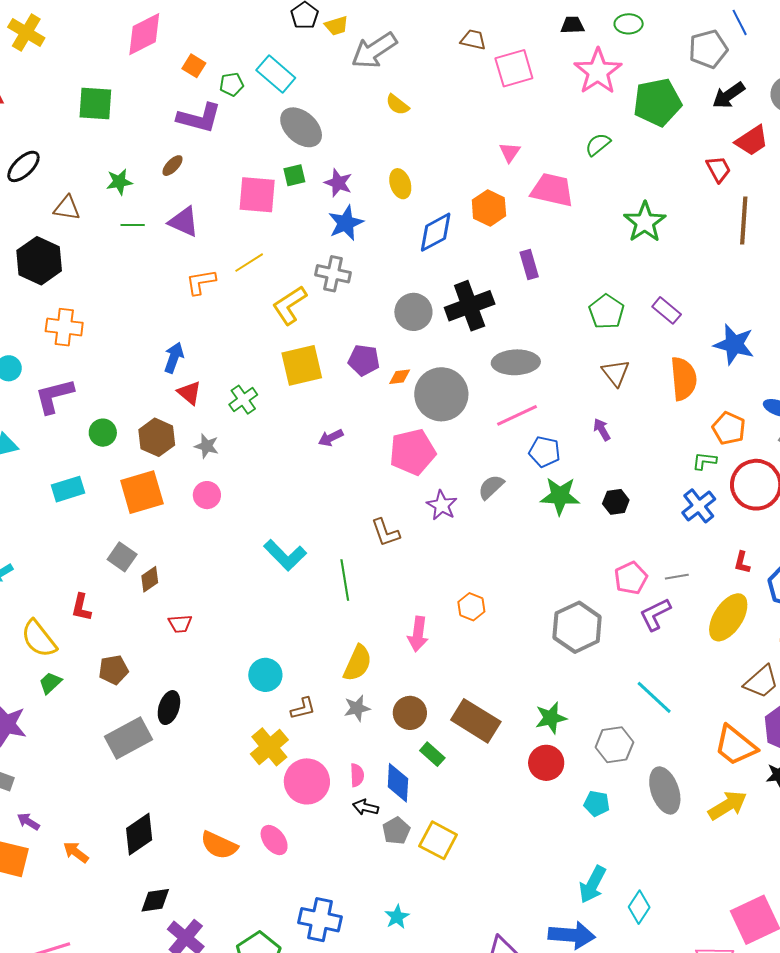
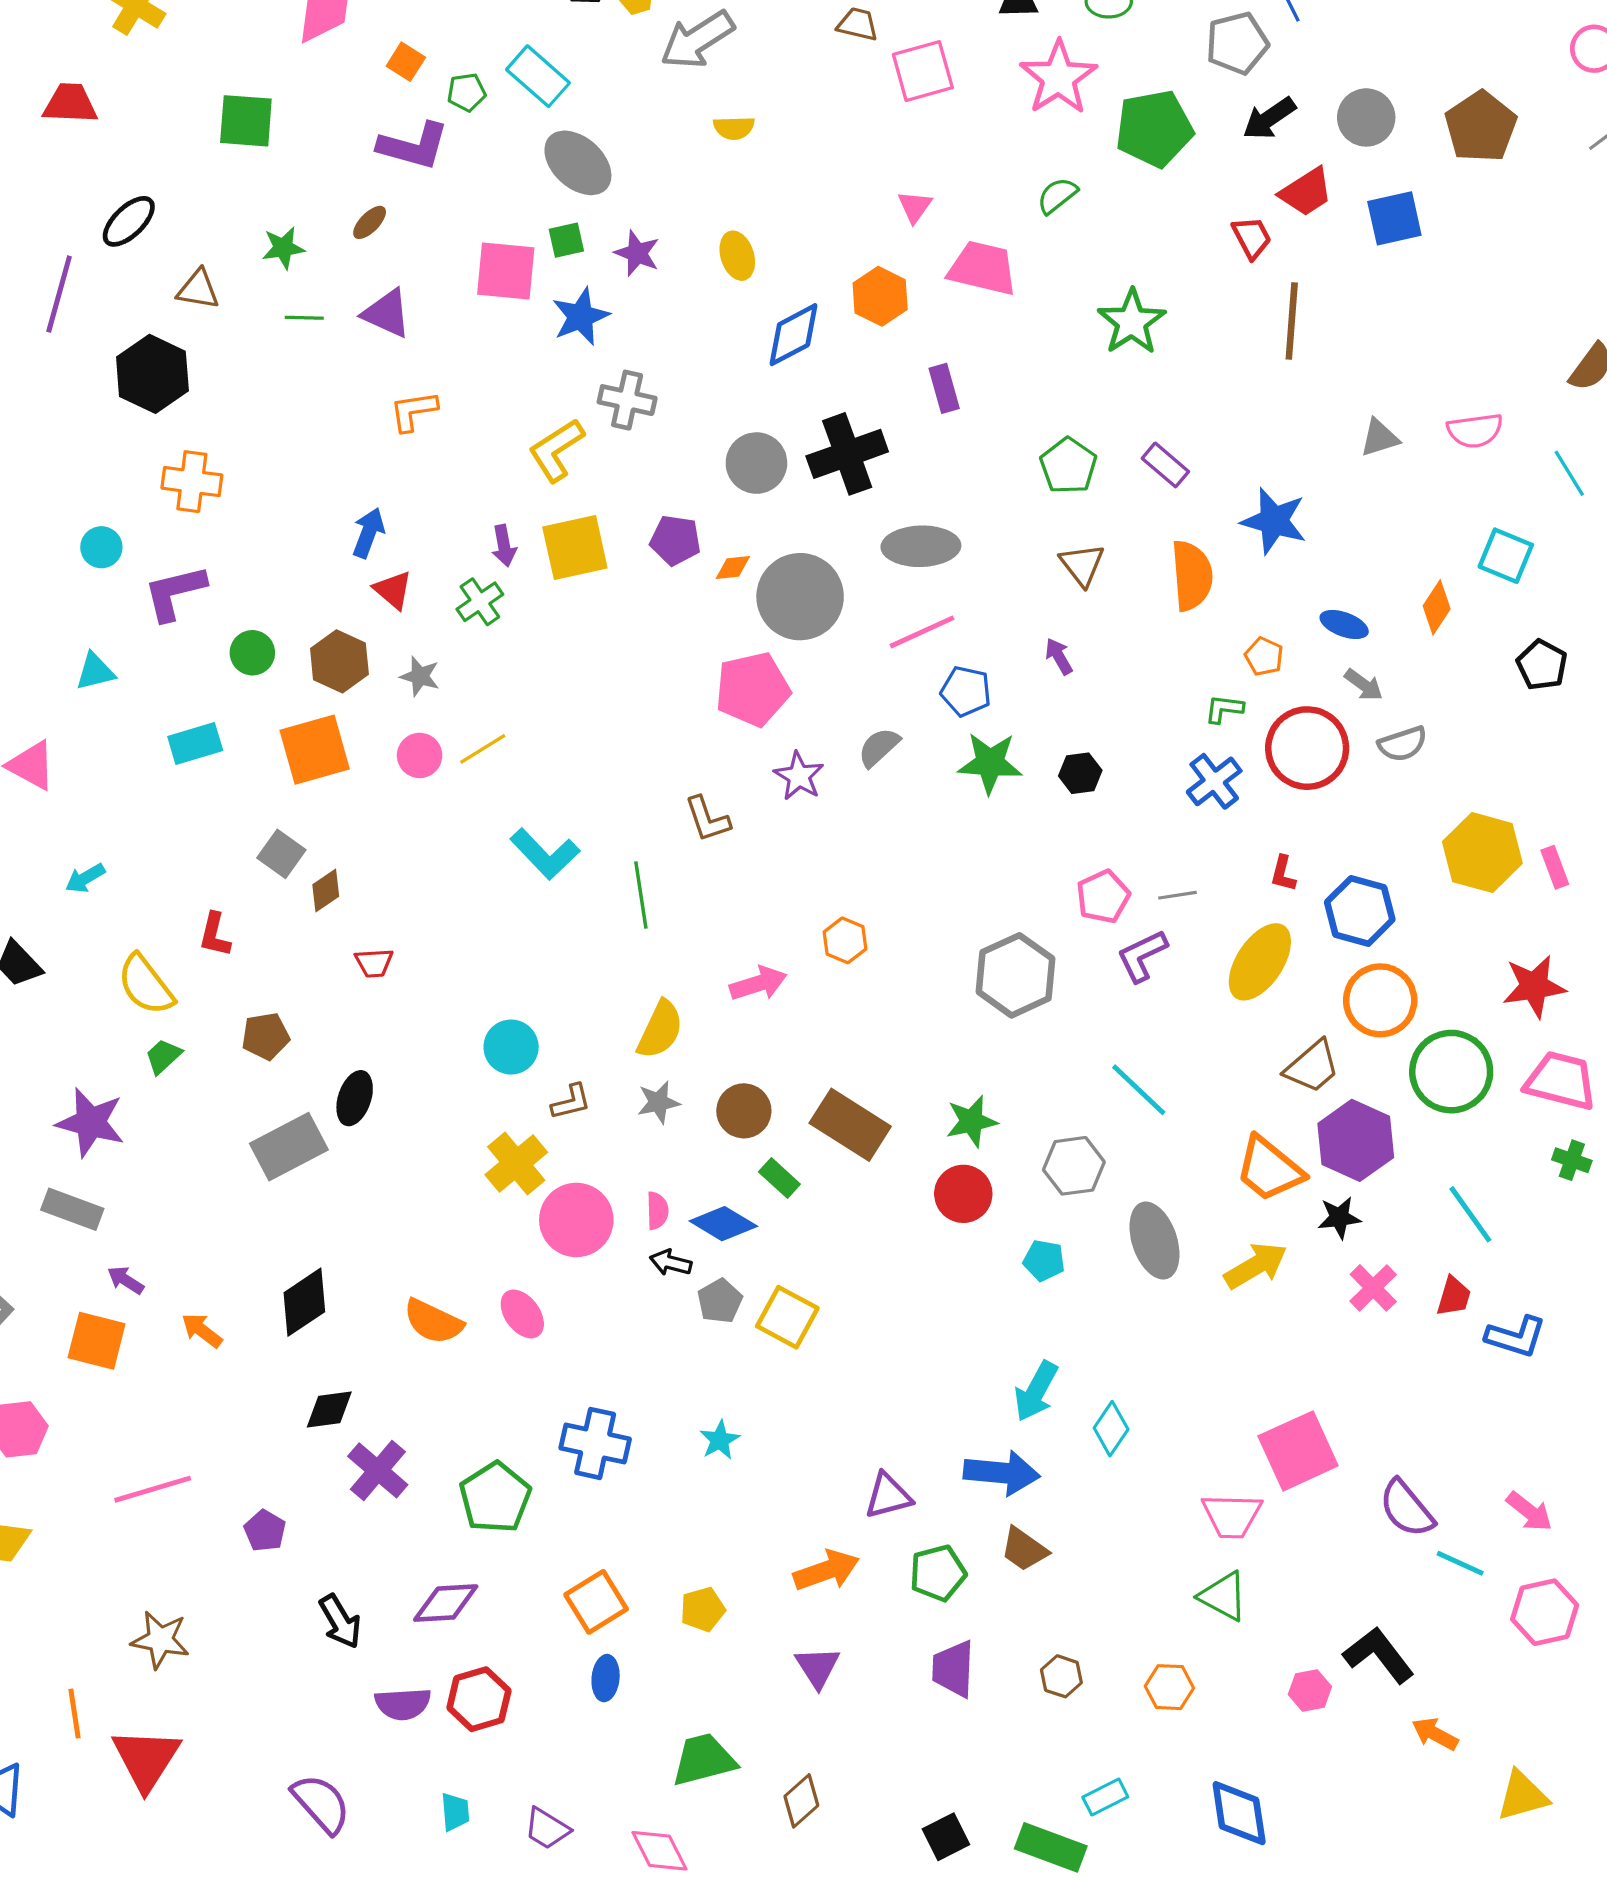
yellow semicircle: (397, 105) -> (734, 128), turned -40
blue star: (346, 223) -> (581, 316), moved
yellow line: (249, 263) -> (483, 749), moved
orange pentagon: (729, 428) -> (1264, 656), size x0.7
purple arrow: (331, 438) -> (504, 546), moved, turned -75
pink arrow: (418, 634) -> (758, 984), turned -116
blue diamond: (398, 783) -> (723, 1224), turned -63

